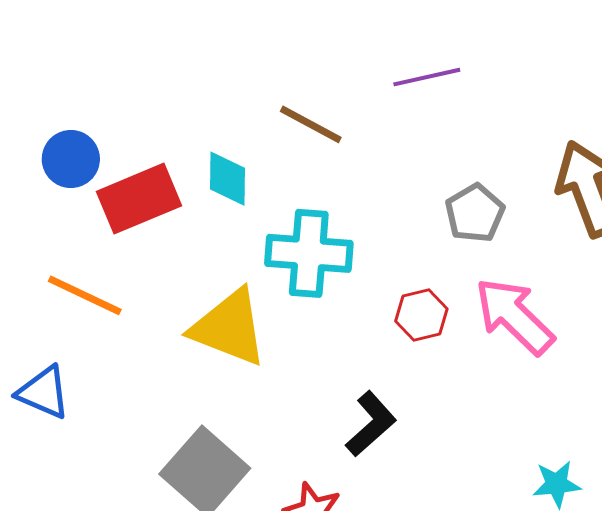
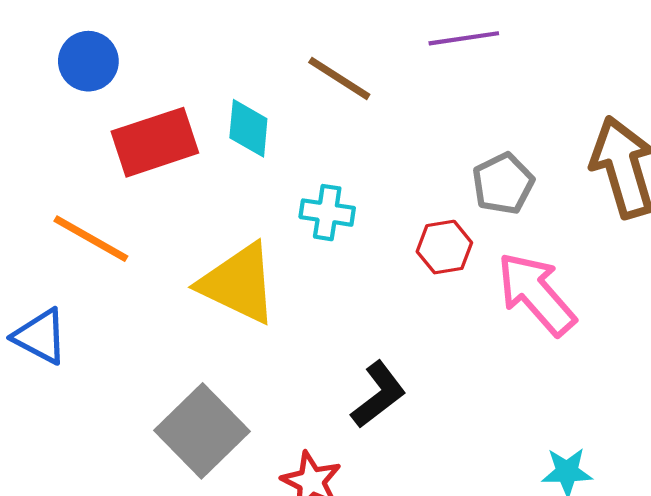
blue circle: (71, 159) -> (88, 61), moved
cyan cross: (309, 253) -> (327, 213), size x0.6
red hexagon: (421, 315) -> (444, 247), moved

